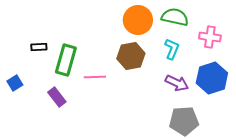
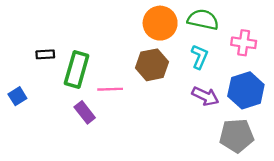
purple rectangle: (57, 97) -> (85, 112), moved
gray pentagon: (184, 121) -> (237, 136), moved

